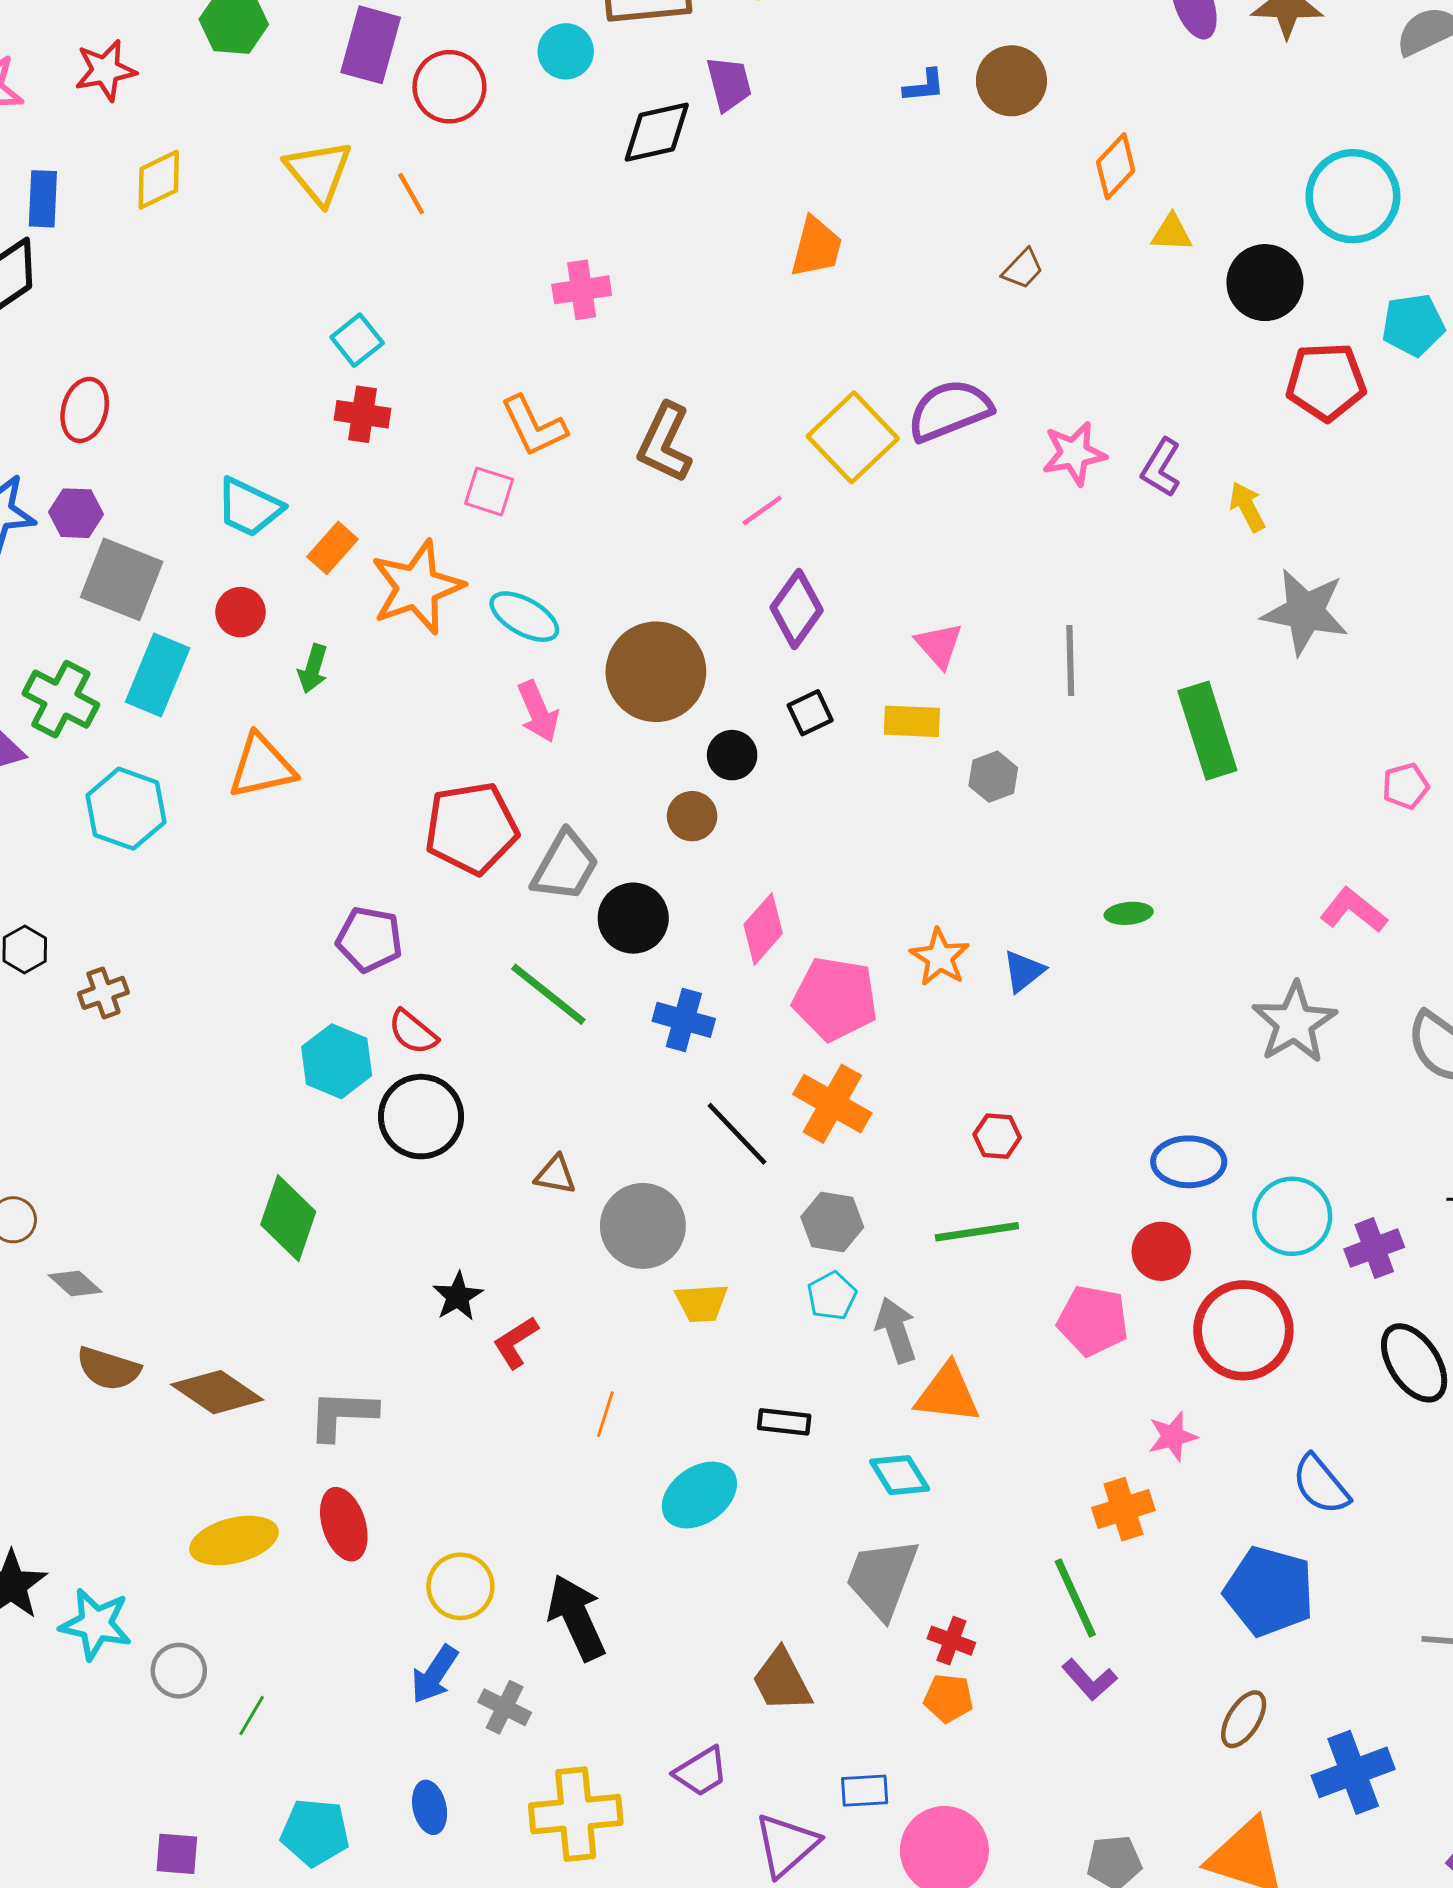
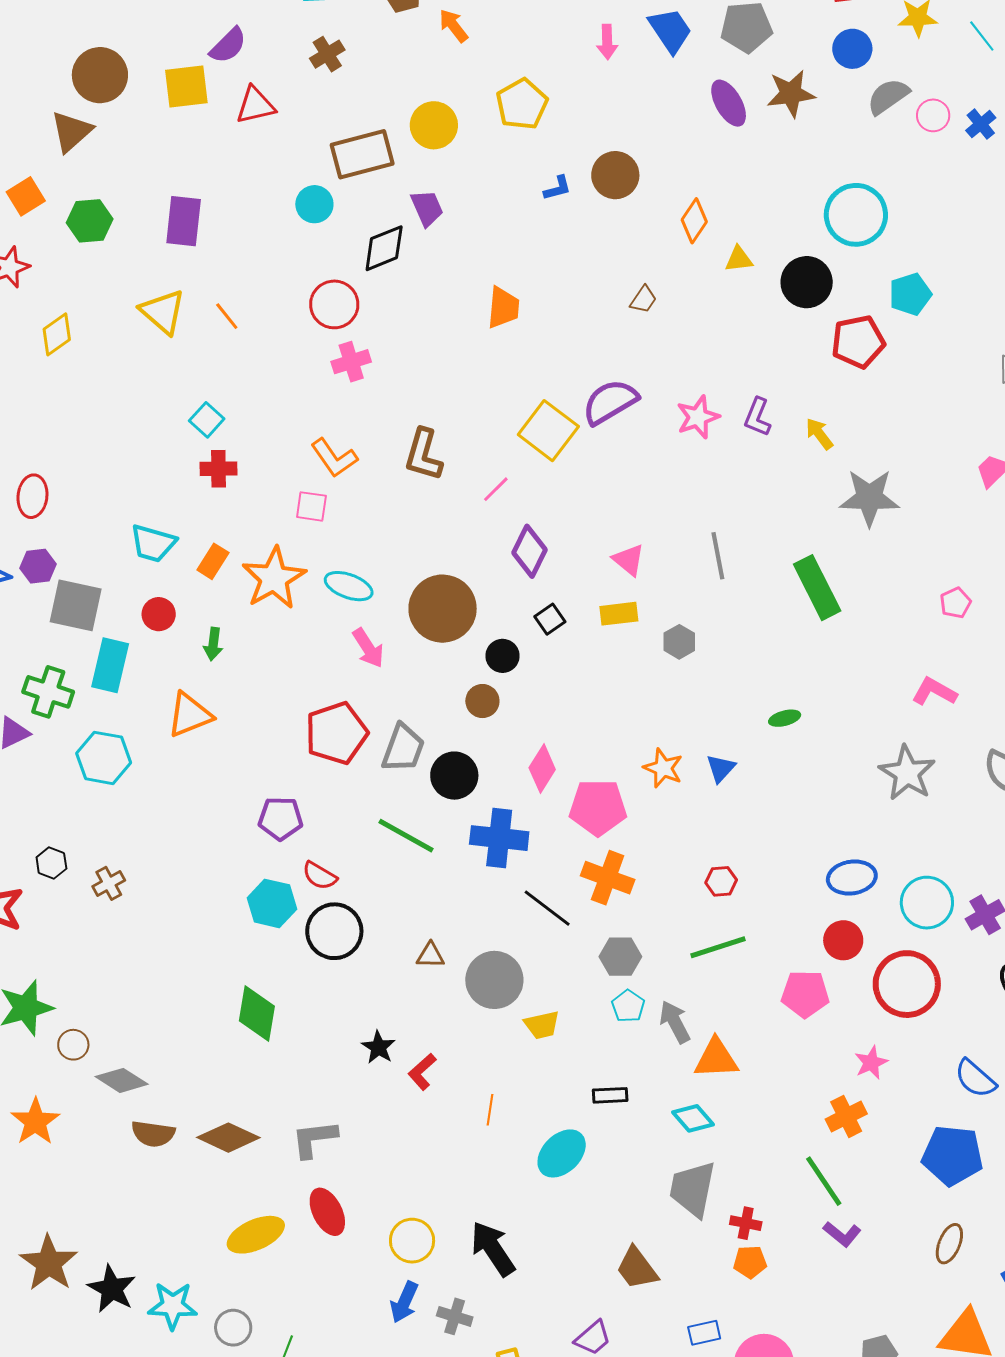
red circle: (449, 87) -> (334, 304), moved
blue cross: (684, 1020) -> (499, 838), size x1.4
gray diamond: (75, 1283) -> (122, 1080), size x1.4

